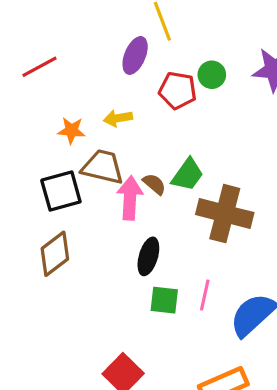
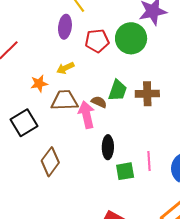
green circle: (212, 75) -> (131, 38), moved, size x1.8
black square: (61, 191) -> (24, 123), moved
brown cross: (225, 214) -> (147, 94), moved, size x0.7

